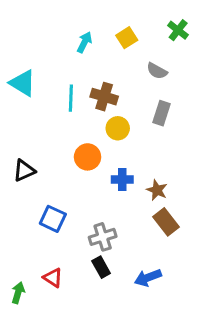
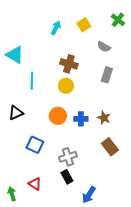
cyan line: (71, 98) -> (32, 81), moved
yellow circle: (118, 128) -> (66, 86), moved
orange circle: (88, 157) -> (58, 116), moved
brown star: (157, 190) -> (104, 118), moved
blue arrow: (148, 278) -> (89, 195), moved, turned -36
green arrow: (18, 293) -> (12, 194), turned -32

